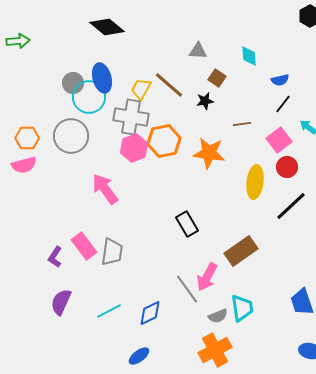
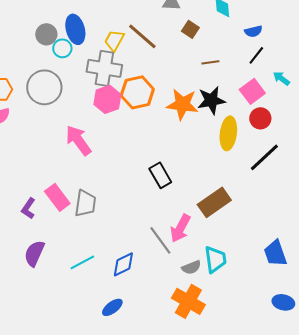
cyan circle: (89, 97) -> (62, 48), size x0.6
black star: (205, 101) -> (211, 100), moved, size x1.6
brown line: (242, 124) -> (210, 62), moved
orange cross: (215, 350) -> (188, 301), turned -32

